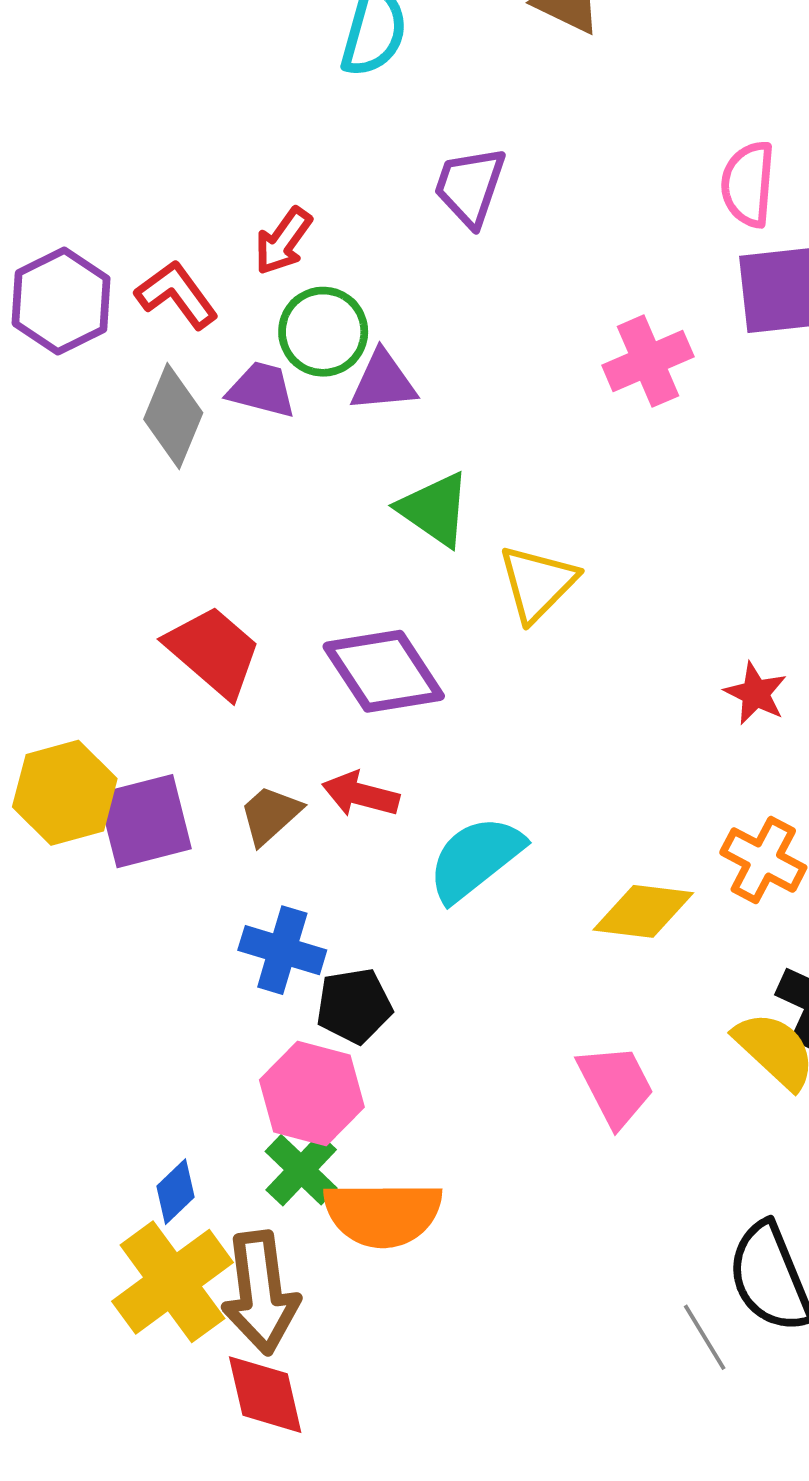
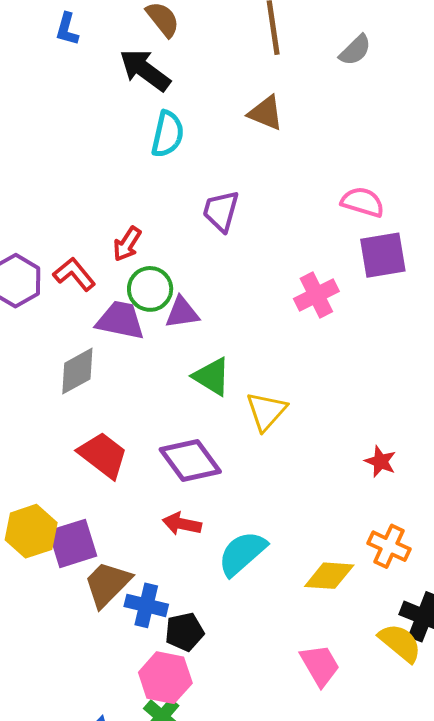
pink semicircle: (748, 184) -> (363, 202), turned 105
purple trapezoid: (262, 390) -> (120, 320), size x1.4
gray diamond: (173, 416) -> (77, 371), moved, turned 42
brown trapezoid: (270, 815) -> (107, 584), moved, size x1.5

